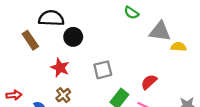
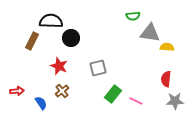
green semicircle: (131, 13) -> (133, 16), moved, turned -40
brown rectangle: (30, 40) -> (32, 41), turned 60
red semicircle: (149, 82) -> (166, 79), moved, turned -42

